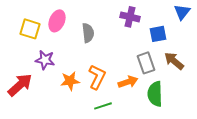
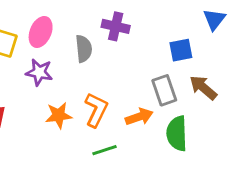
purple cross: (130, 17) -> (116, 26), moved
purple star: (45, 60) -> (39, 72), moved

